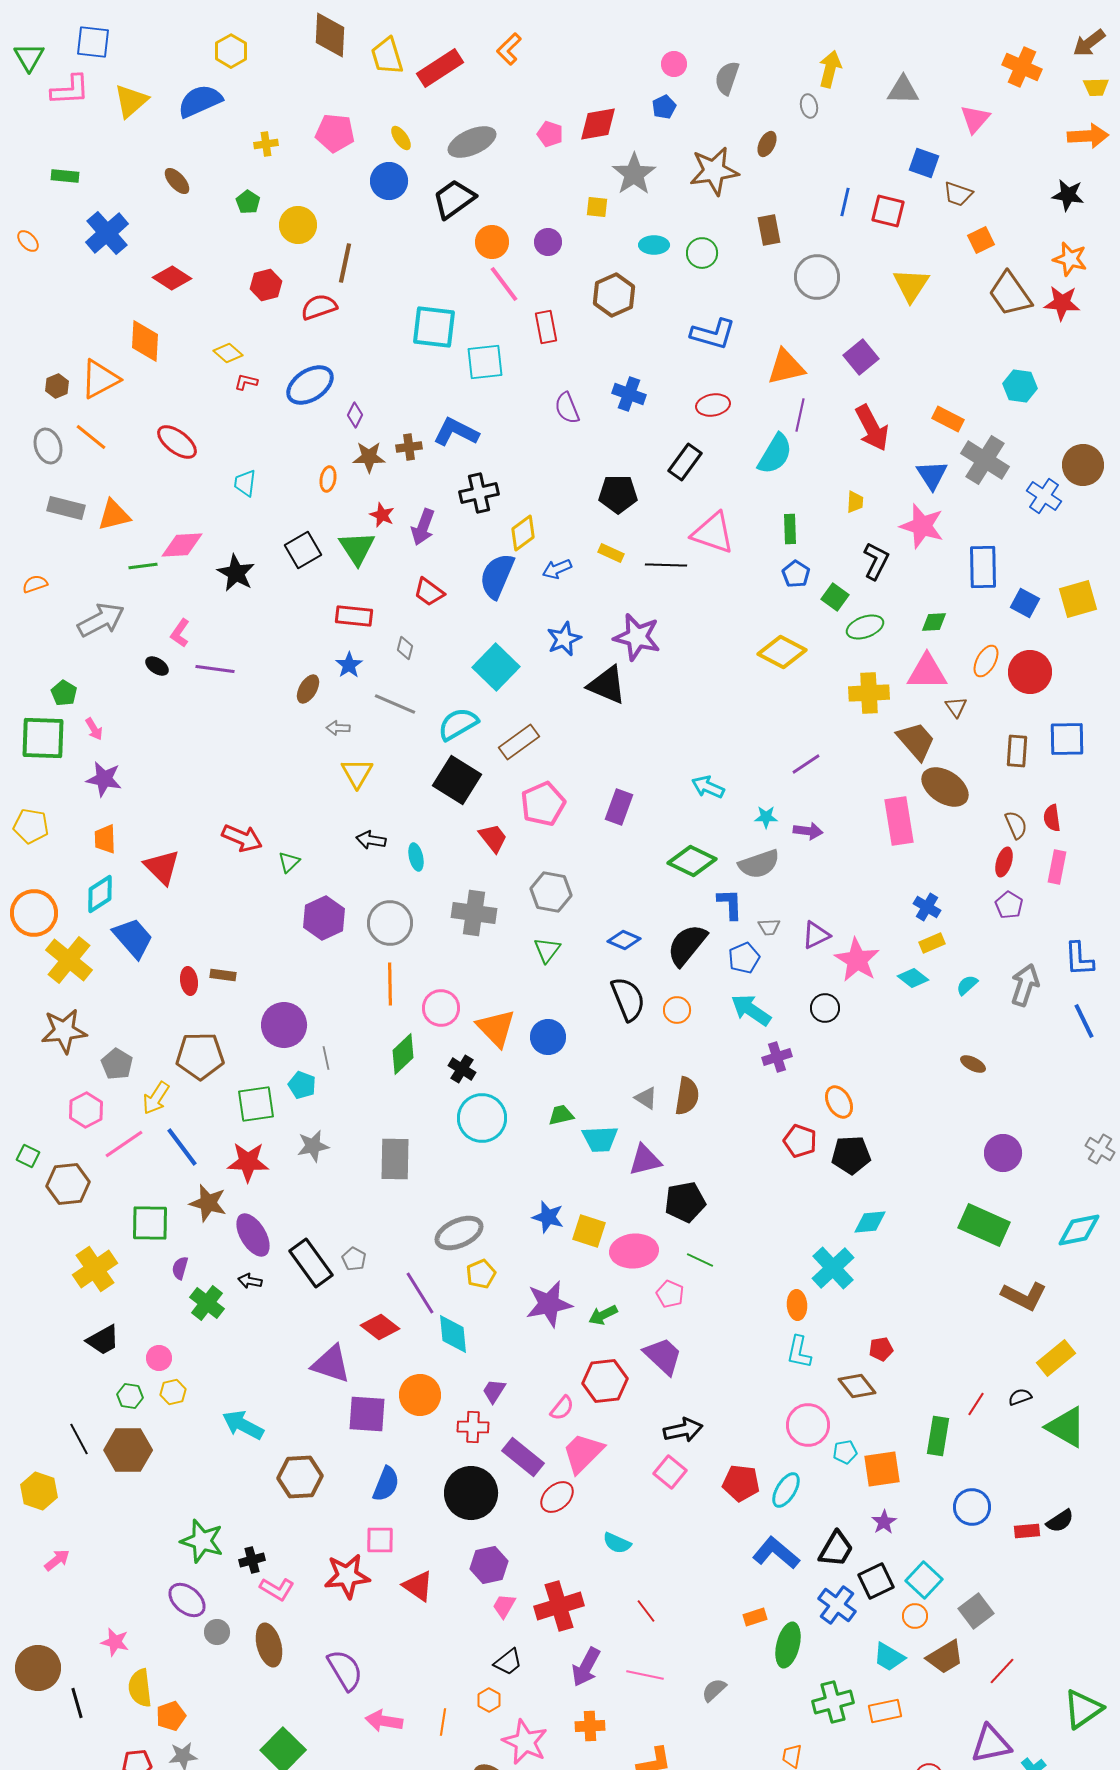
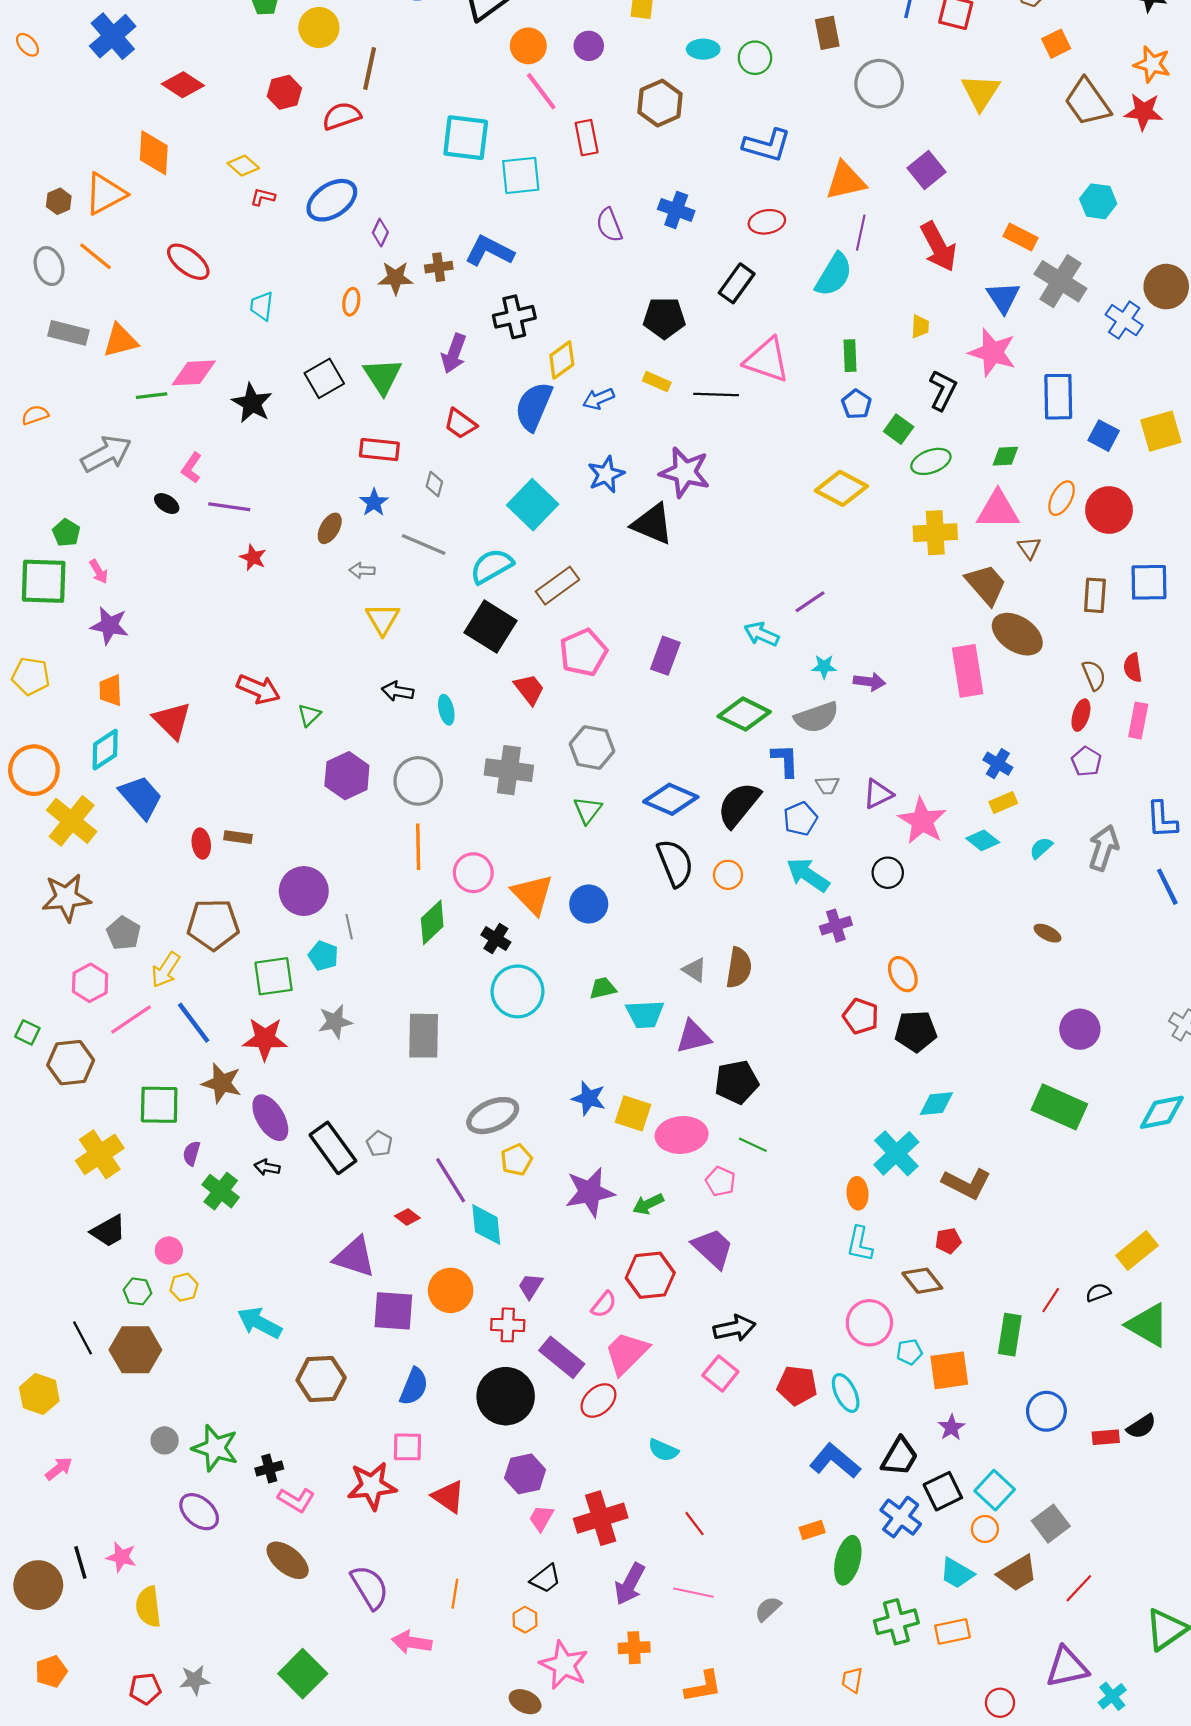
red star: (382, 515) -> (253, 557), moved
purple line: (806, 764) -> (810, 602), moved
blue diamond: (624, 940) -> (671, 799), size x1.5
brown L-shape: (1024, 1296) -> (967, 1184), moved
red diamond: (380, 1327) -> (407, 1217), size x0.6
cyan ellipse: (786, 1490) -> (846, 1393), turned -57
gray circle: (217, 1632) -> (165, 1440), moved
brown ellipse: (269, 1645) -> (288, 1560), turned -36
black line: (77, 1703) -> (80, 1562), moved
orange pentagon: (171, 1716) -> (51, 1671), moved
orange line: (443, 1722) -> (455, 1594), moved

